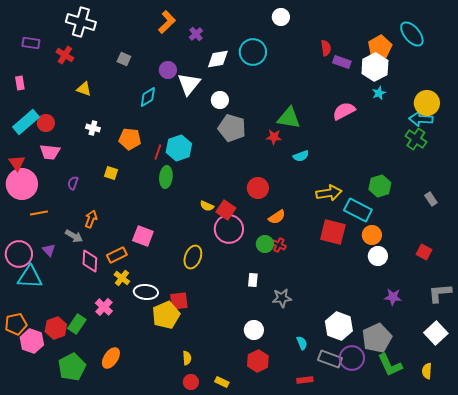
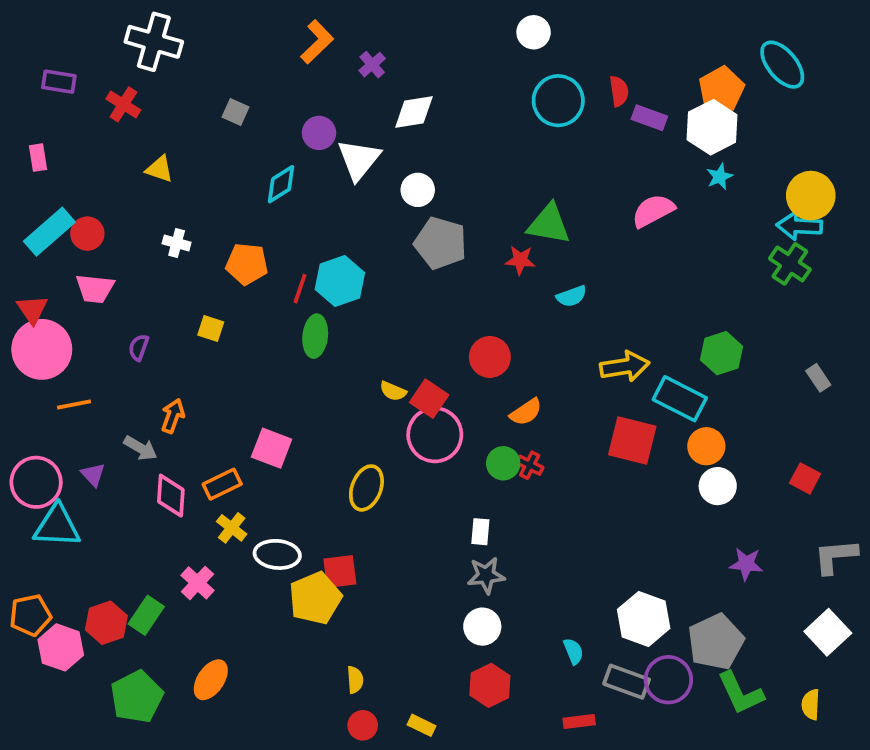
cyan circle: (253, 52) -> (558, 101), moved
gray star: (282, 298) -> (486, 575), moved

